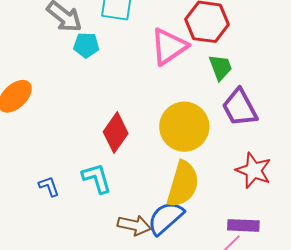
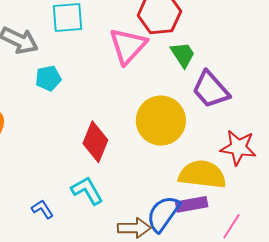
cyan pentagon: (86, 45) -> (48, 78), moved
yellow semicircle: (183, 184) -> (202, 174), moved, turned -87
purple rectangle: (243, 225) -> (192, 204), moved

